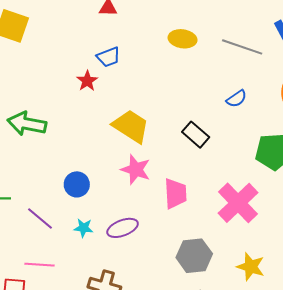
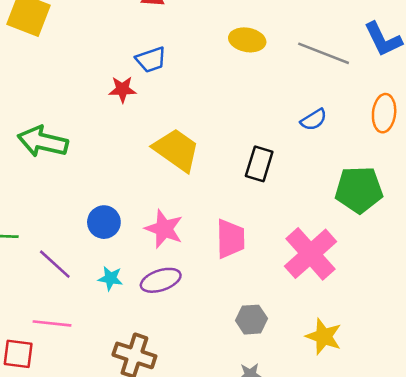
red star: (87, 81) -> (122, 89), turned 30
black rectangle: (196, 135) -> (259, 164), turned 64
pink star: (136, 170) -> (164, 229), moved
gray hexagon: (194, 256) -> (251, 320), size x0.7

